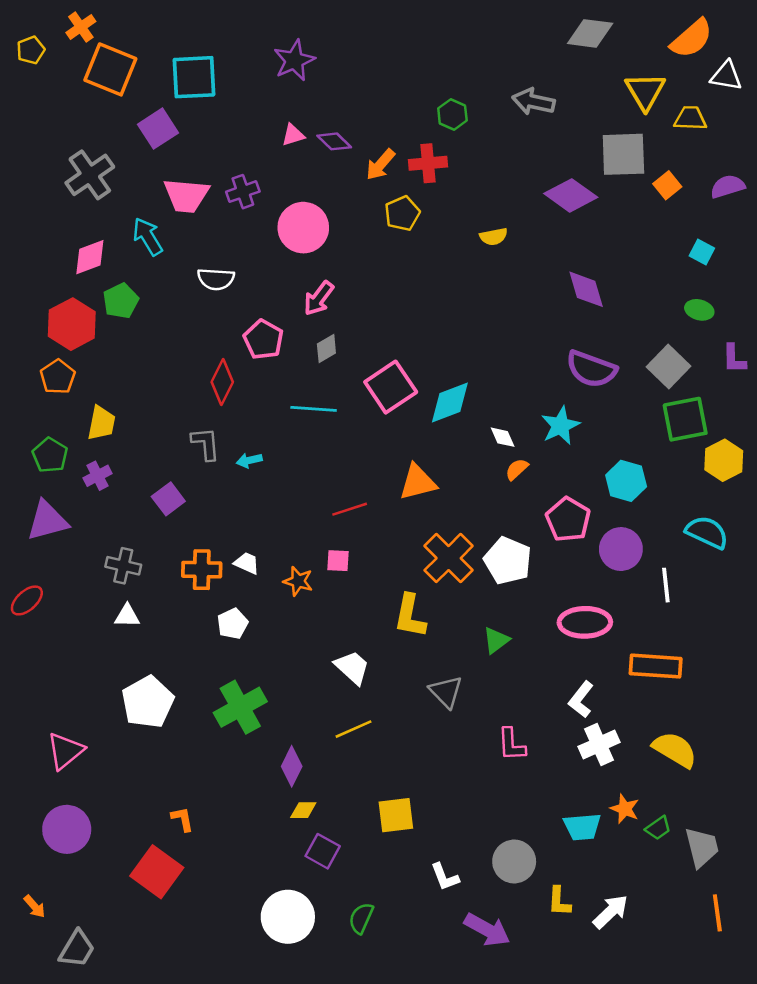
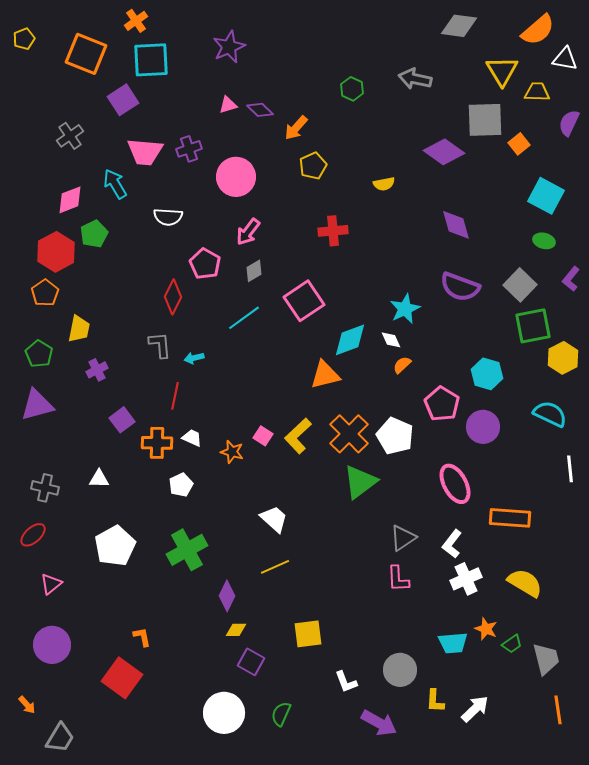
orange cross: (81, 27) -> (136, 21), moved
red cross: (428, 163) -> (333, 231), moved
gray cross: (90, 175) -> (70, 136), size x0.7
purple semicircle: (728, 186) -> (569, 123), moved, turned -48
cyan square: (702, 252) -> (546, 196), size x1.8
purple L-shape: (734, 359) -> (571, 279), turned 40
cyan diamond: (450, 402) -> (350, 340), moved
cyan line: (314, 409) -> (244, 318), turned -40
cyan star: (560, 426) -> (405, 309), moved
purple cross: (98, 476) -> (97, 370), moved
purple square: (168, 499) -> (122, 420), moved
red line: (350, 509) -> (175, 396), moved, turned -60
pink square: (338, 561) -> (263, 436), turned 30
gray cross: (123, 566) -> (45, 488), moved
white line: (666, 585) -> (570, 469), moved
red ellipse: (27, 600) -> (33, 535), moved
yellow L-shape: (410, 616) -> (298, 436), moved, turned 36
pink ellipse: (585, 622) -> (455, 484), turned 63
green triangle: (496, 640) -> (360, 482), moved, size x1.6
gray triangle: (446, 692) -> (403, 538), moved, turned 40
pink triangle: (65, 751) -> (51, 584), size x0.7

